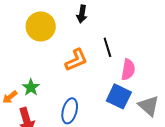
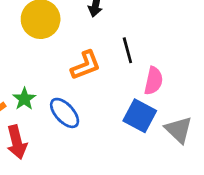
blue ellipse: (70, 111) -> (65, 113), moved, turned -60

